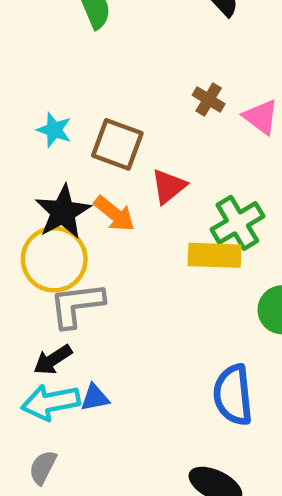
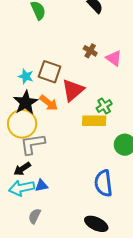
cyan star: (54, 130) -> (26, 76), moved
red triangle: (169, 186) -> (73, 90), size x1.4
green cross: (237, 223) -> (104, 106), size x0.7
gray semicircle: (43, 467) -> (35, 216), moved

